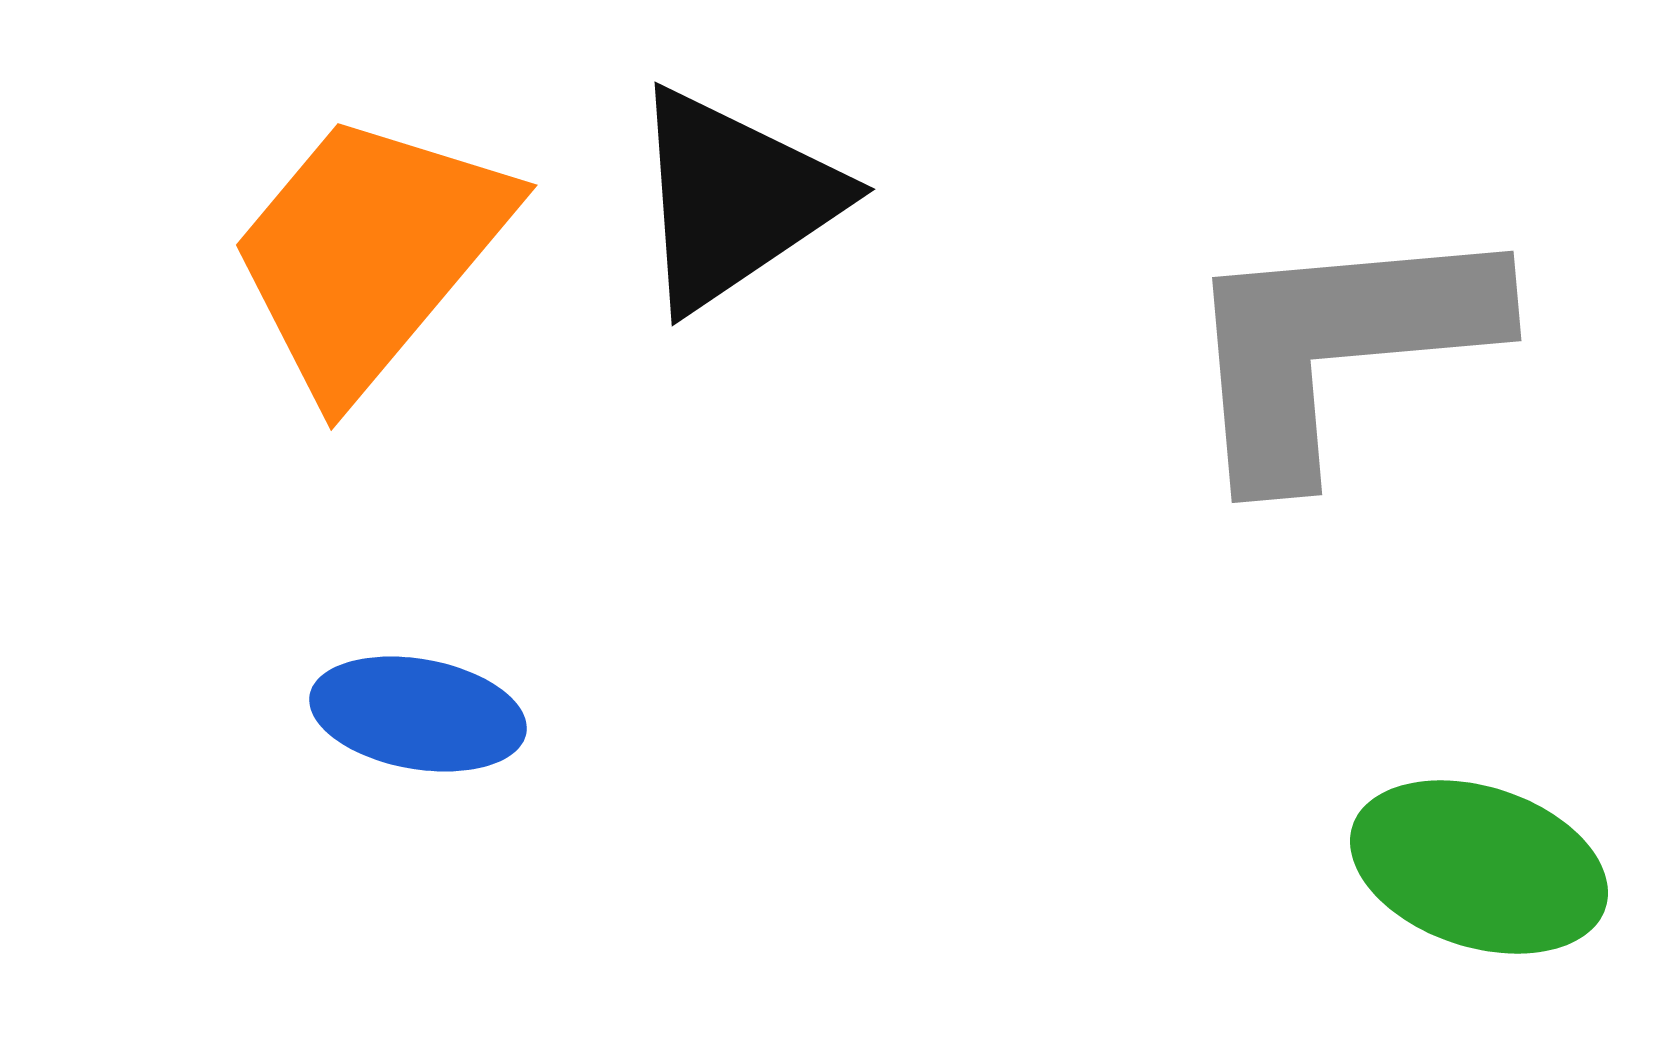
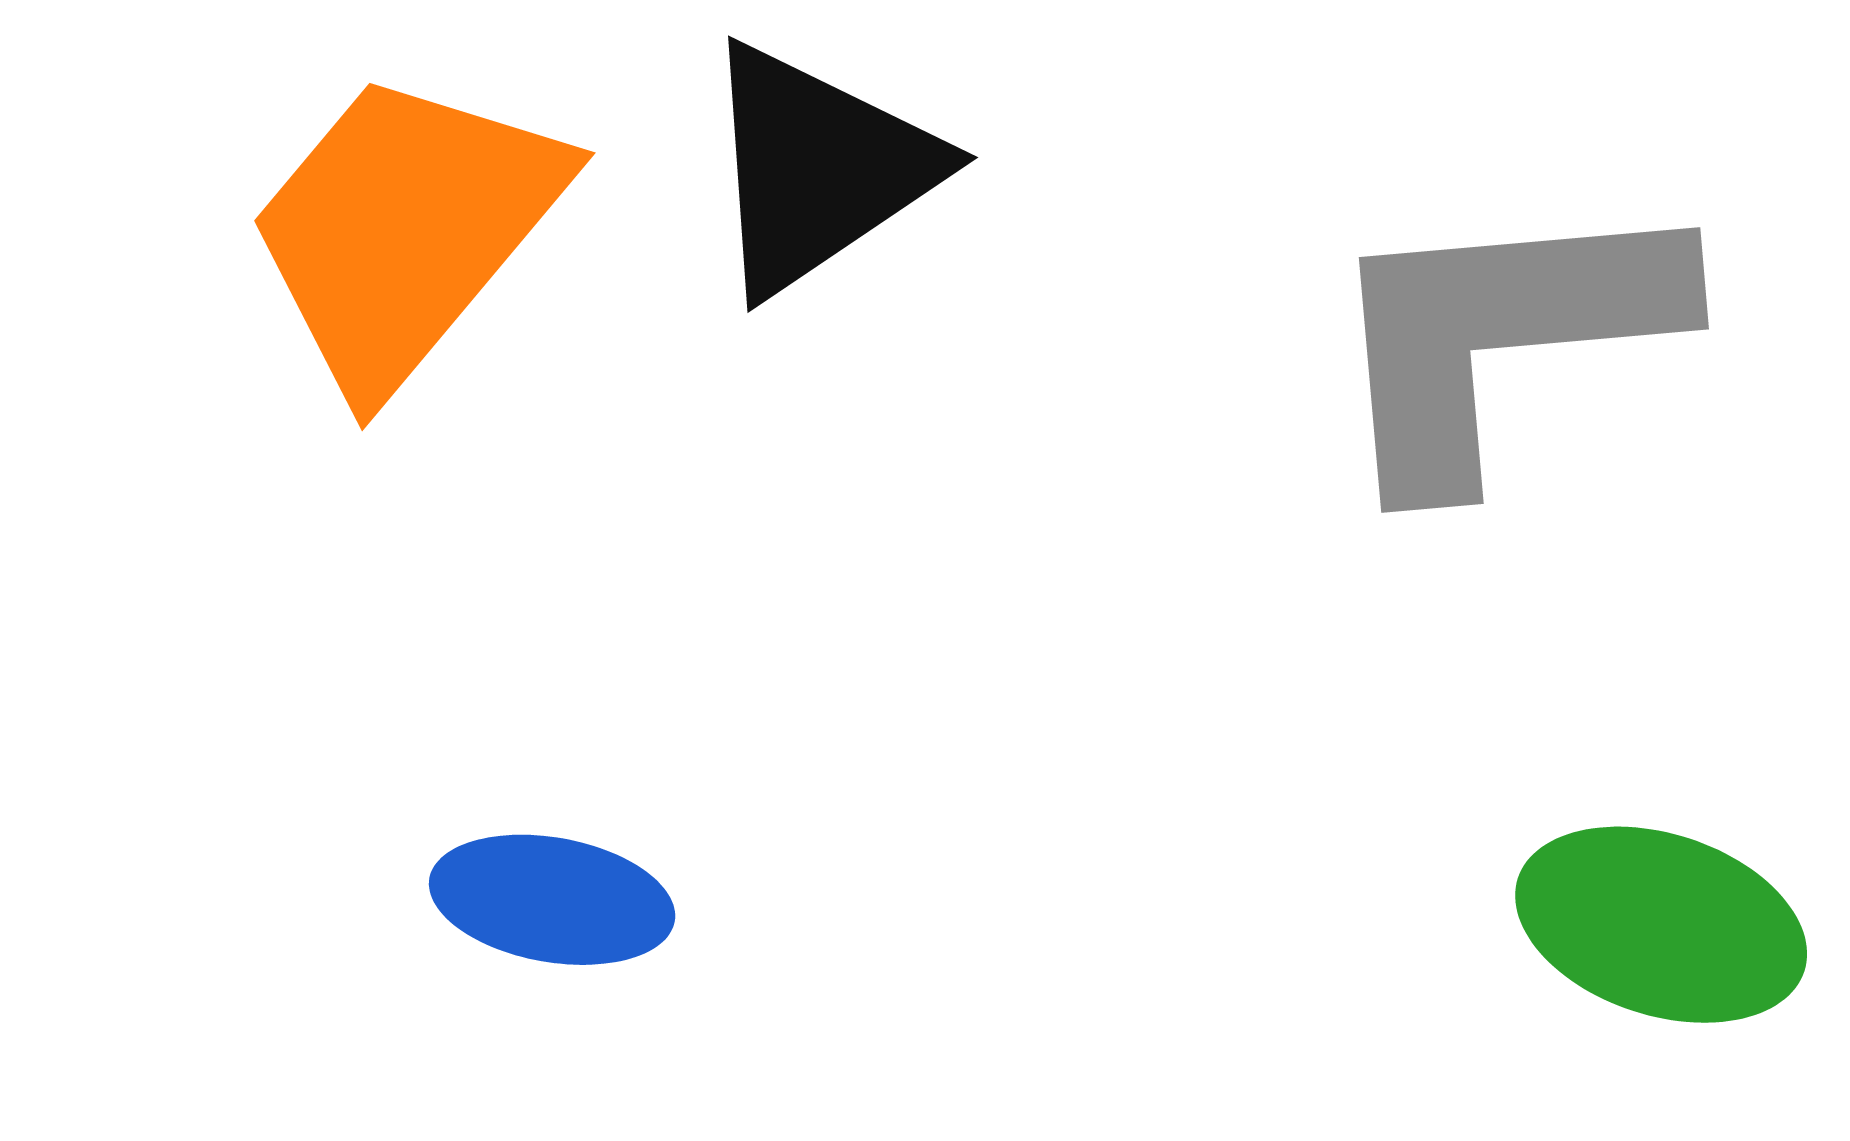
blue ellipse: (418, 714) -> (552, 900), moved

